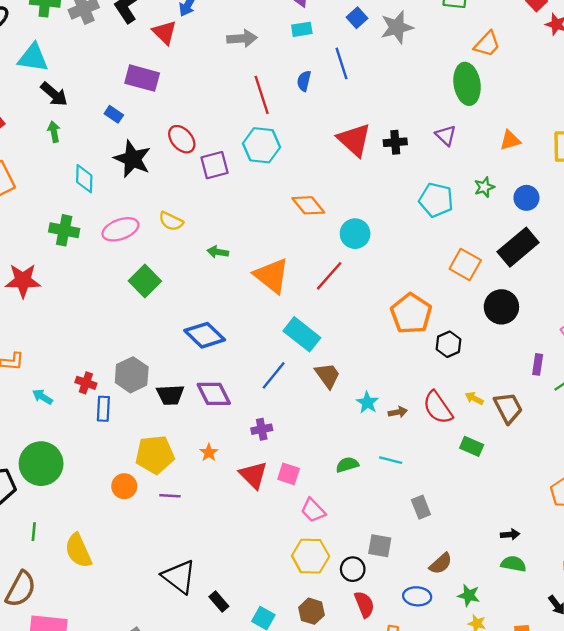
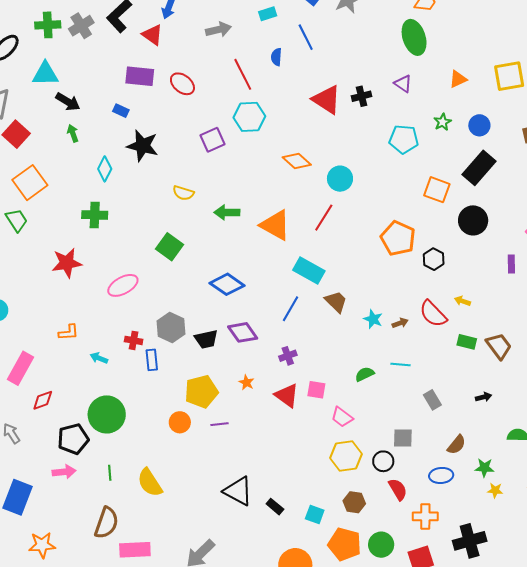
red ellipse: (182, 139) -> (182, 84), moved
cyan diamond: (84, 179) -> (105, 169), turned 35
pink ellipse: (120, 229) -> (123, 285), moved
green arrow: (218, 252) -> (227, 212), size x1.4
brown trapezoid: (508, 408) -> (499, 346), moved
black arrow: (510, 534) -> (484, 397), moved

